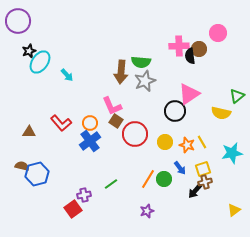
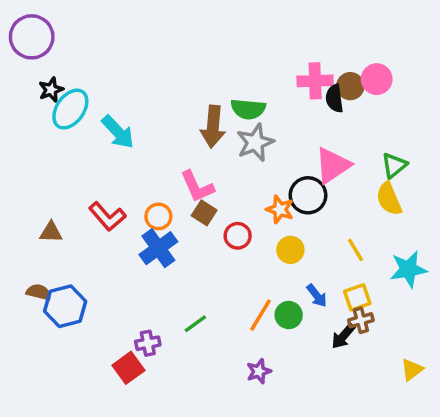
pink circle: (218, 33) -> (377, 79), moved
cyan arrow: (67, 75) -> (118, 132), size x1.5
green triangle: (237, 96) -> (394, 165), moved
yellow semicircle: (221, 113) -> (389, 199), turned 54
red circle: (135, 134) -> (238, 236), size x0.6
orange star: (187, 145) -> (280, 209), moved

